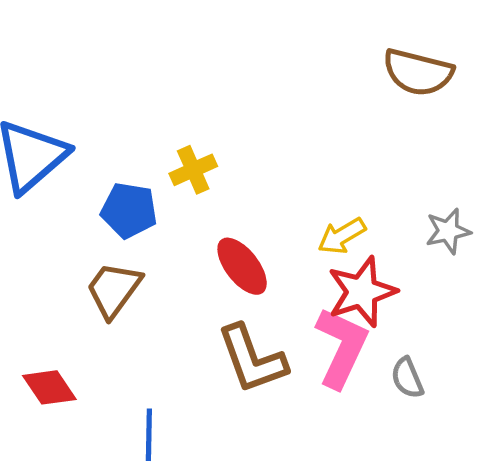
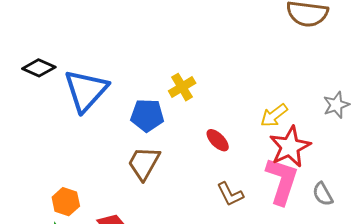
red ellipse: (242, 266) -> (218, 140), size x0.7
brown L-shape: (252, 359) -> (230, 194), size x0.6

